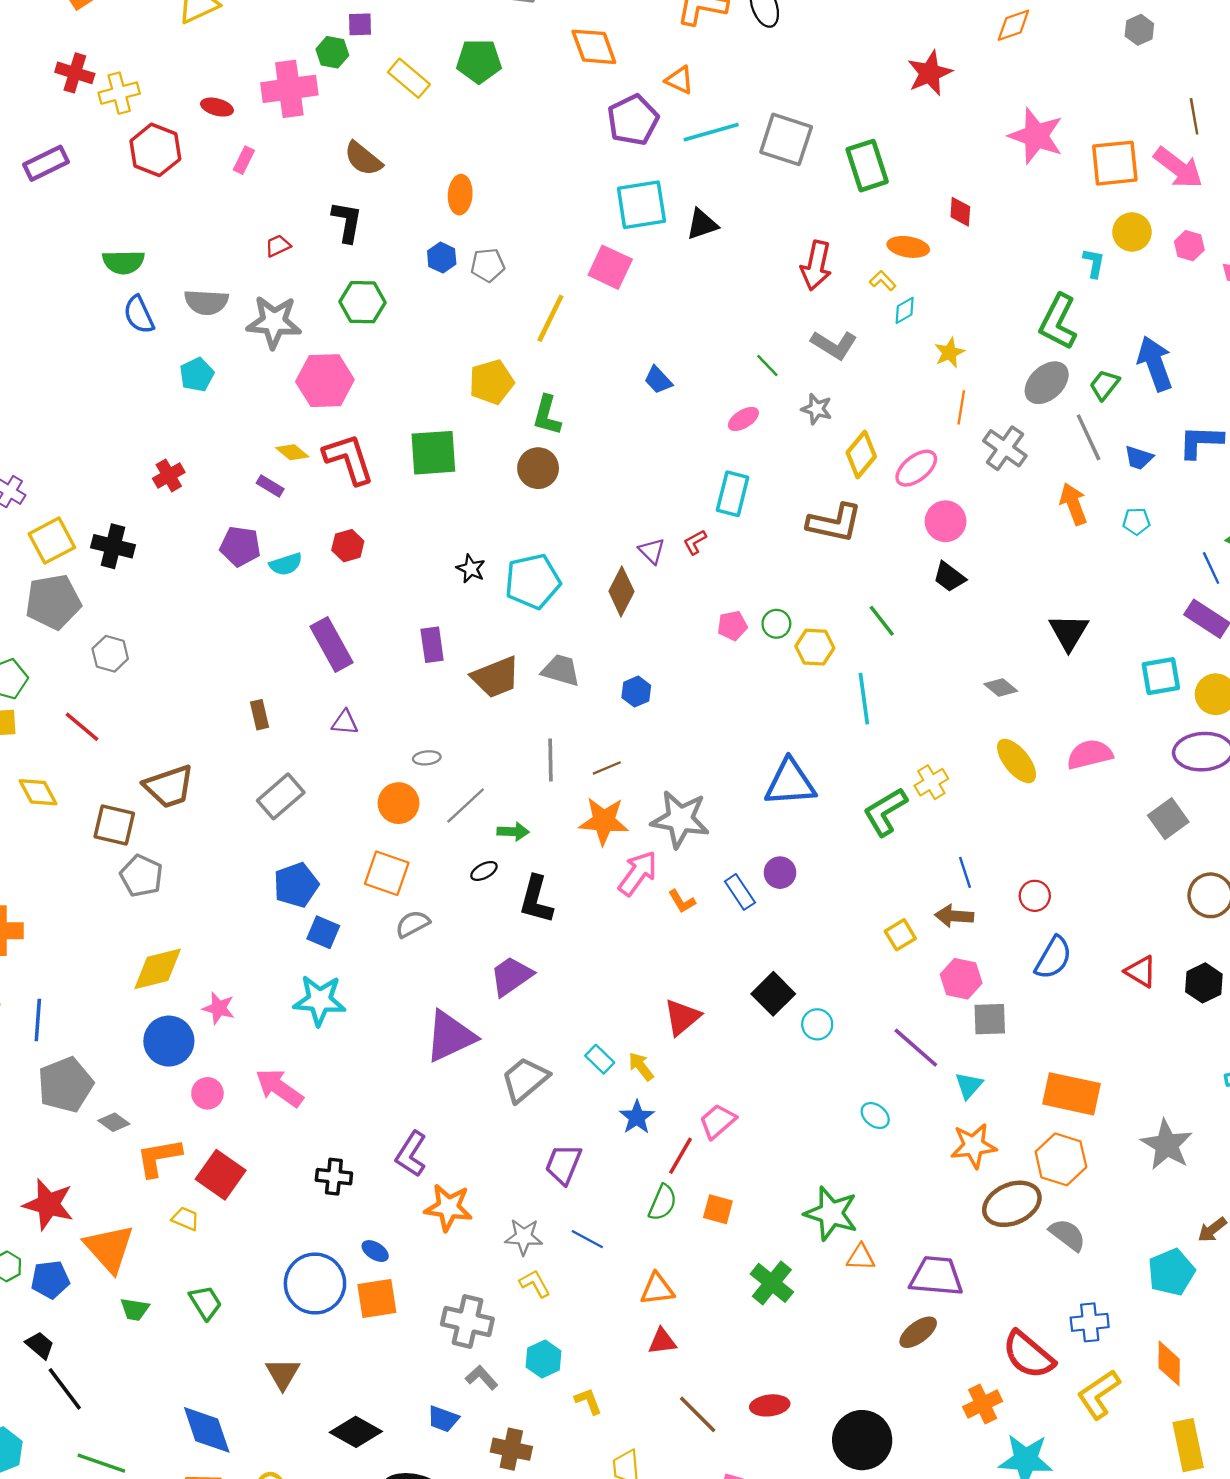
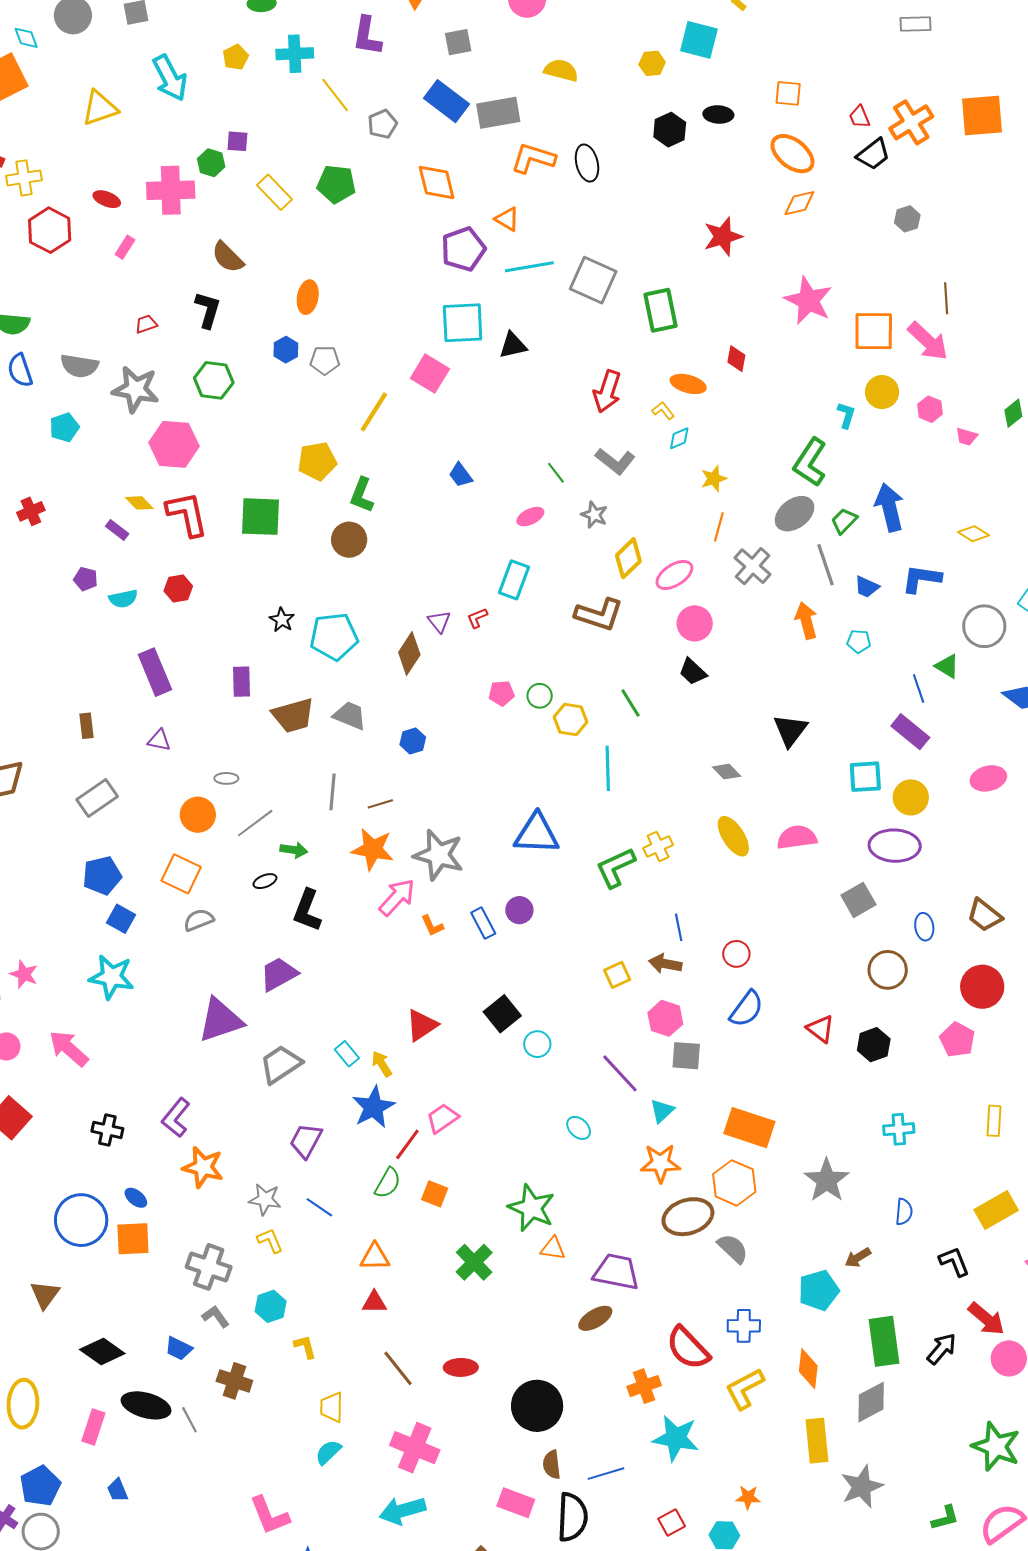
purple pentagon: (240, 546) -> (86, 579), size x0.7
blue star: (637, 1117) -> (373, 1107), size x1.4

